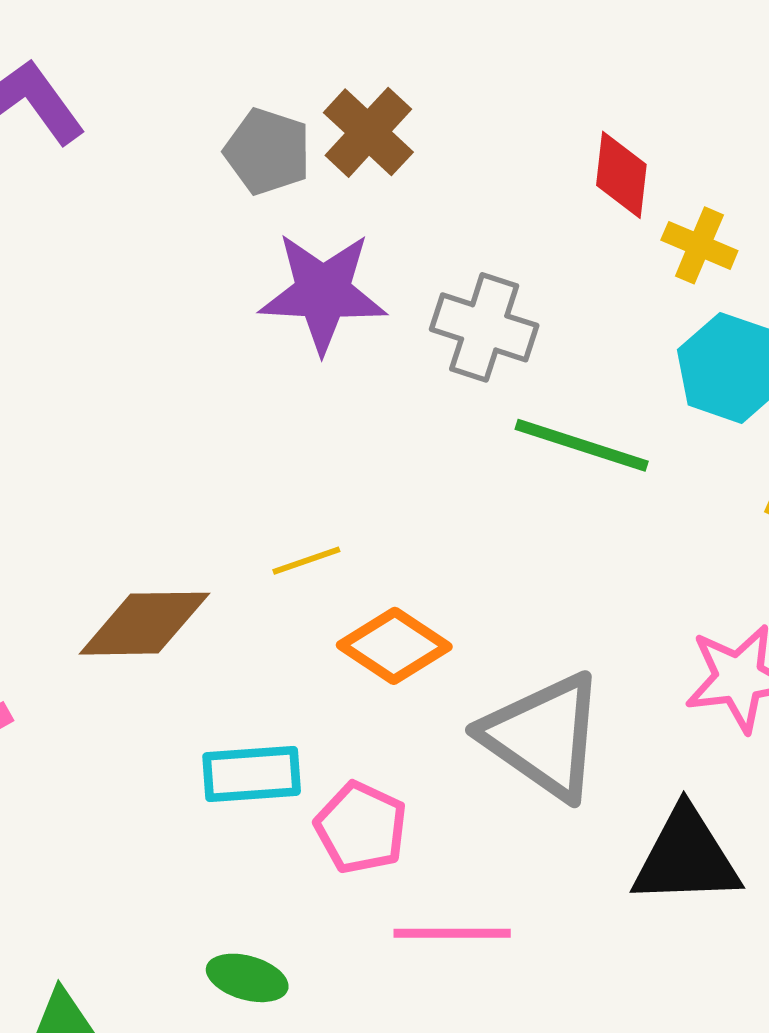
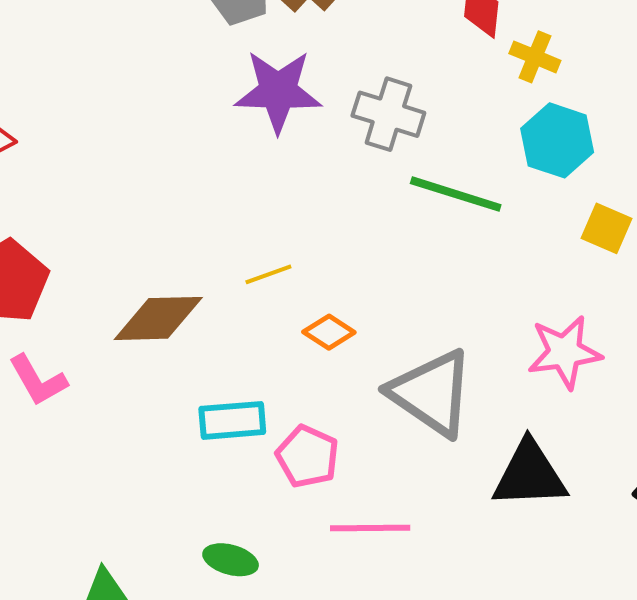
orange diamond: (394, 646) -> (329, 332), size x0.7

